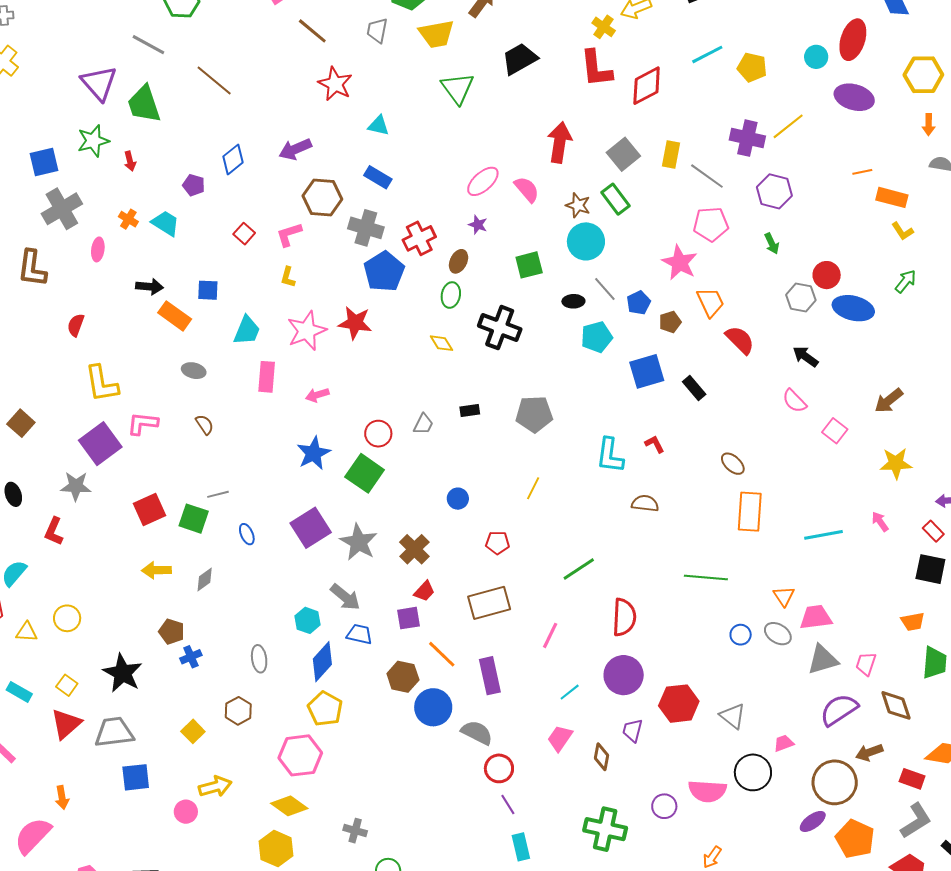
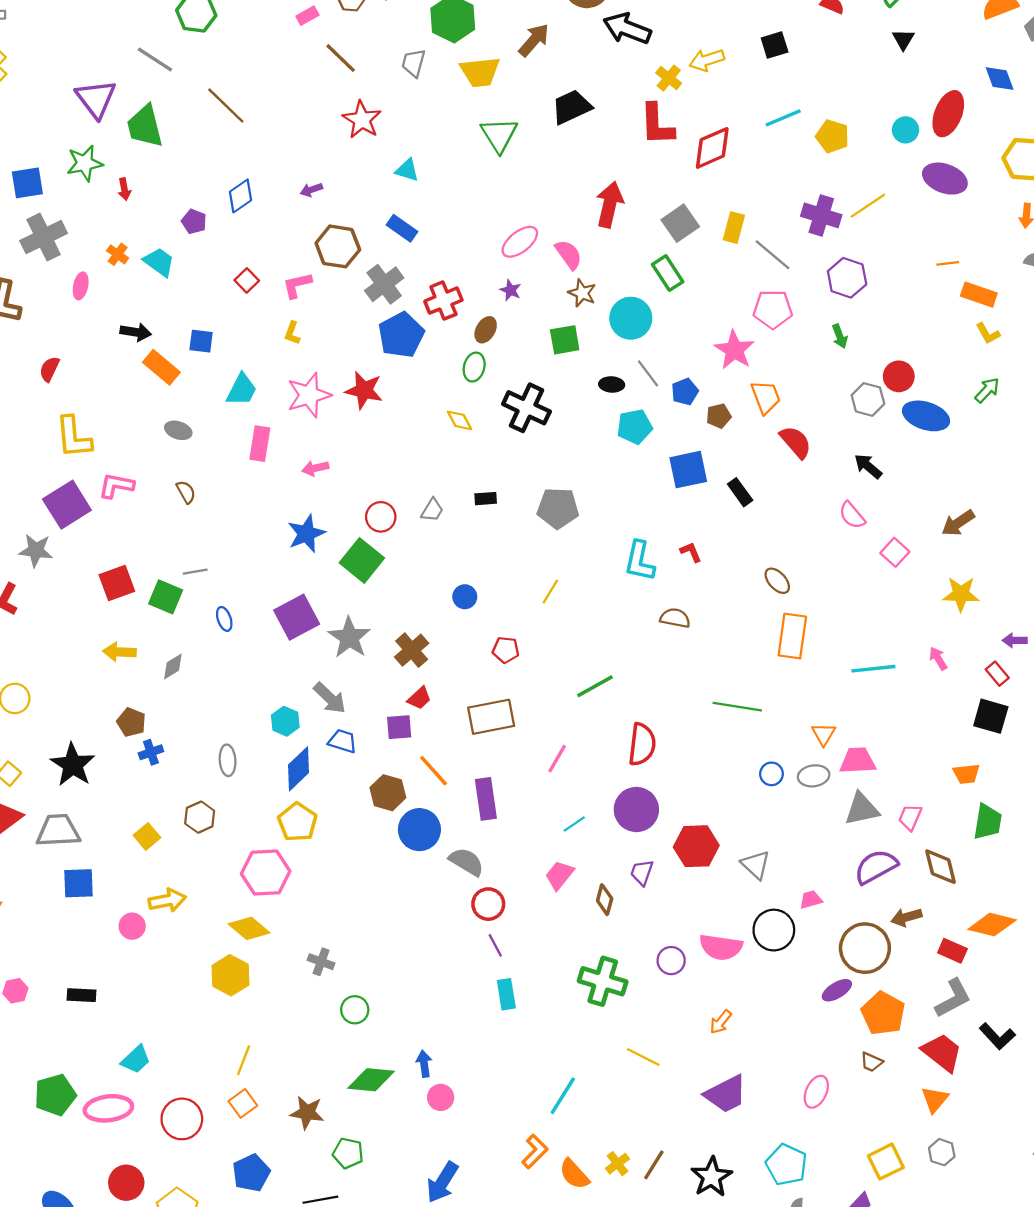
purple arrow: (295, 149) -> (311, 190), size x0.6
brown star: (578, 205) -> (582, 293), moved
gray cross: (366, 228) -> (384, 284), turned 32
gray ellipse: (778, 634) -> (814, 776), turned -44

